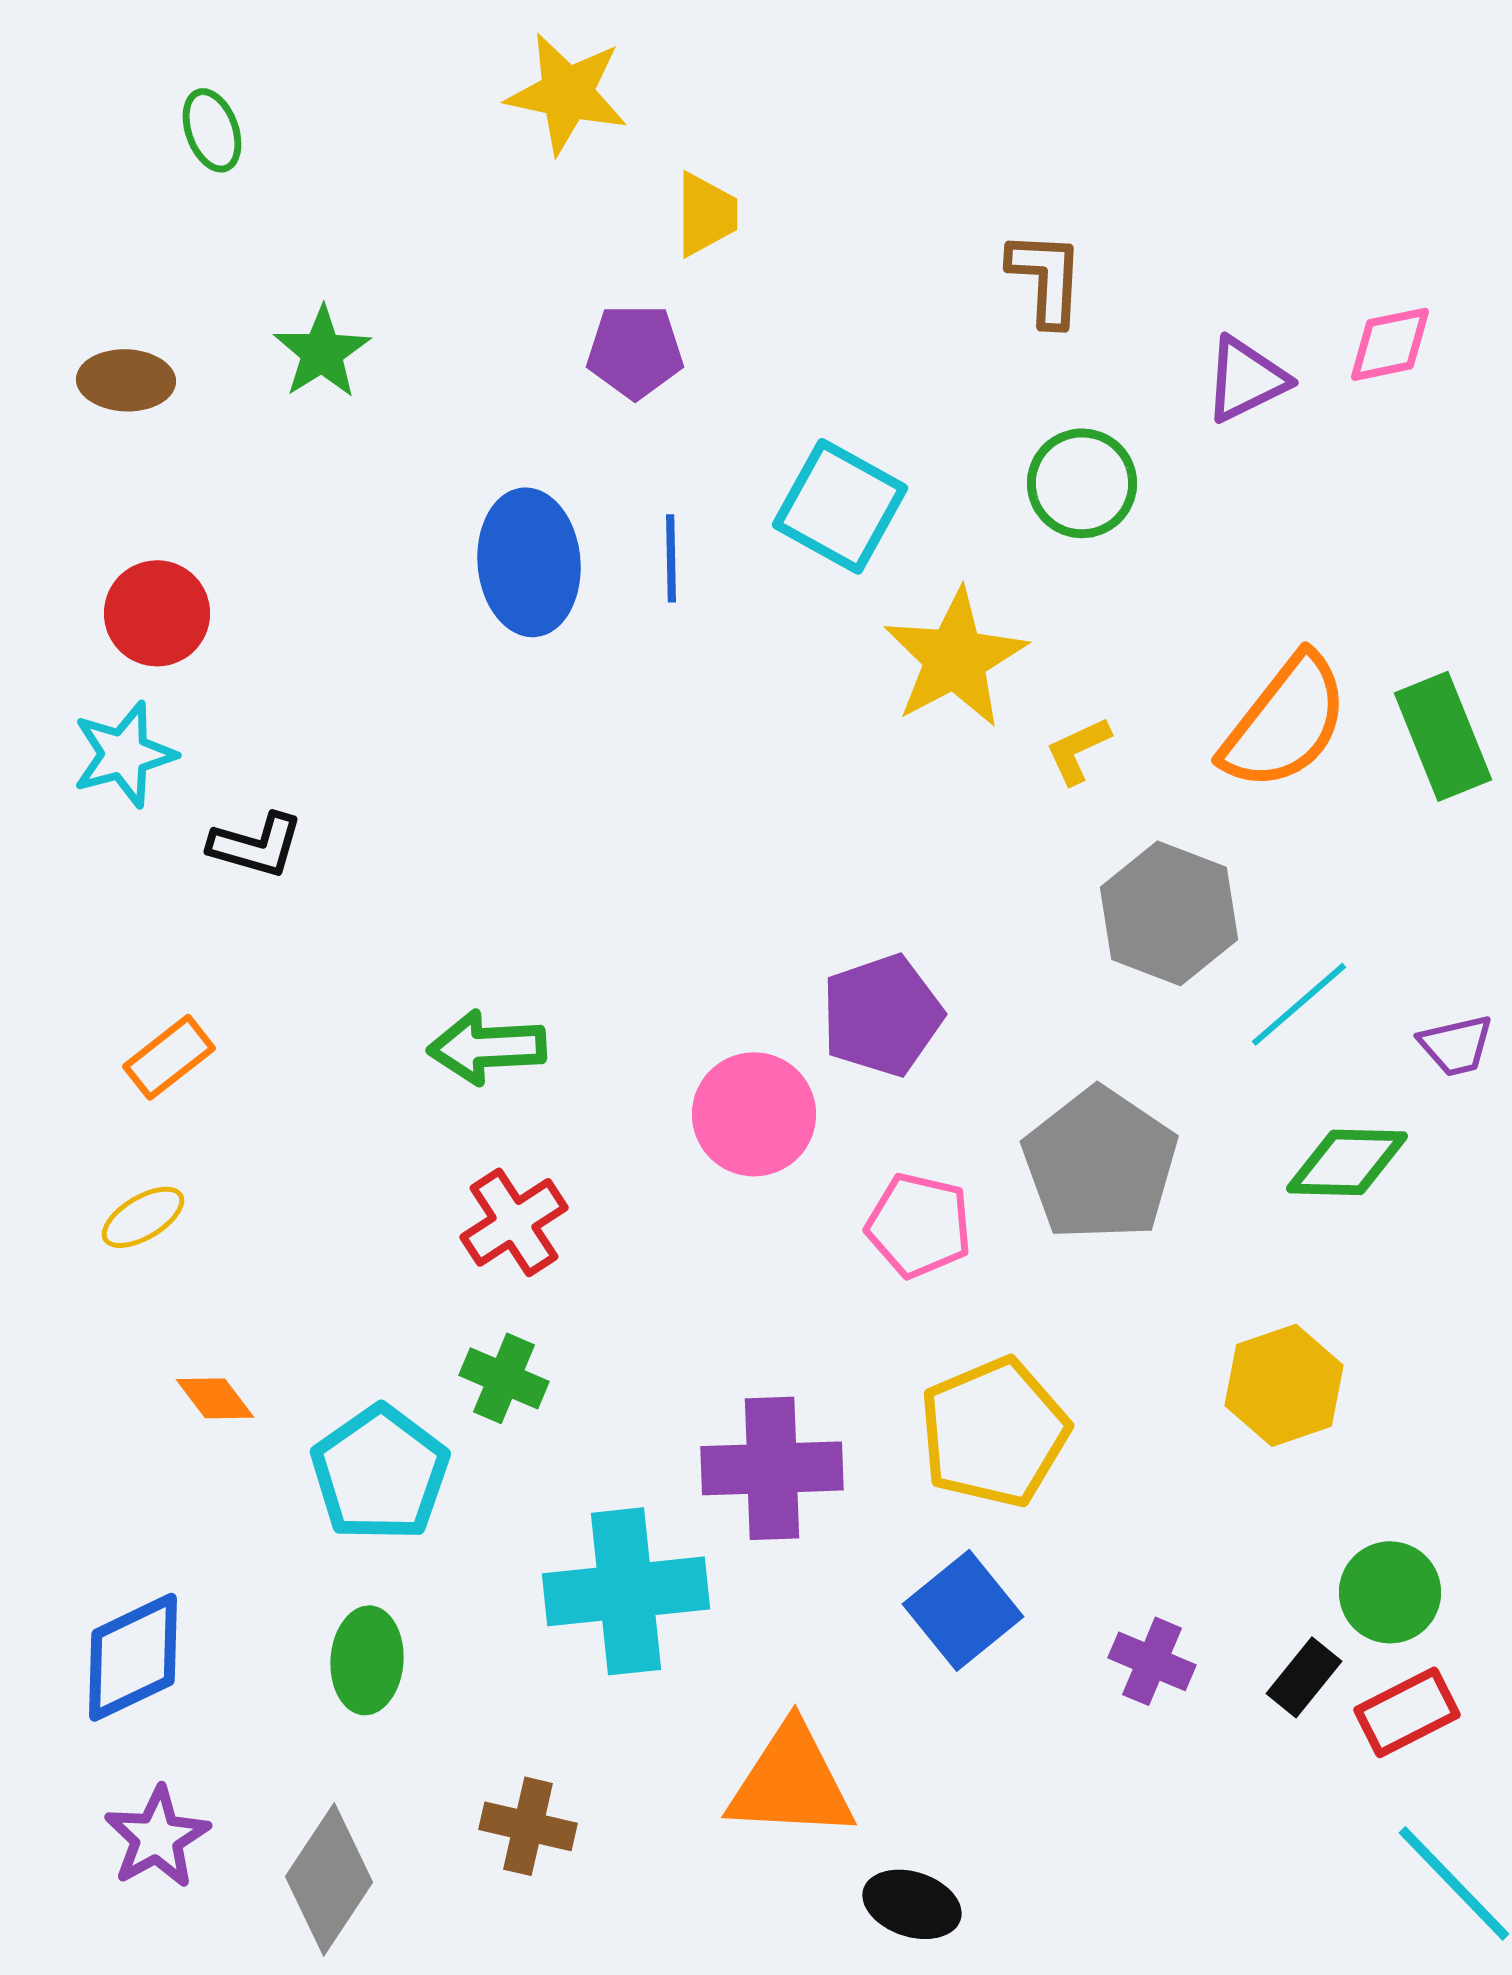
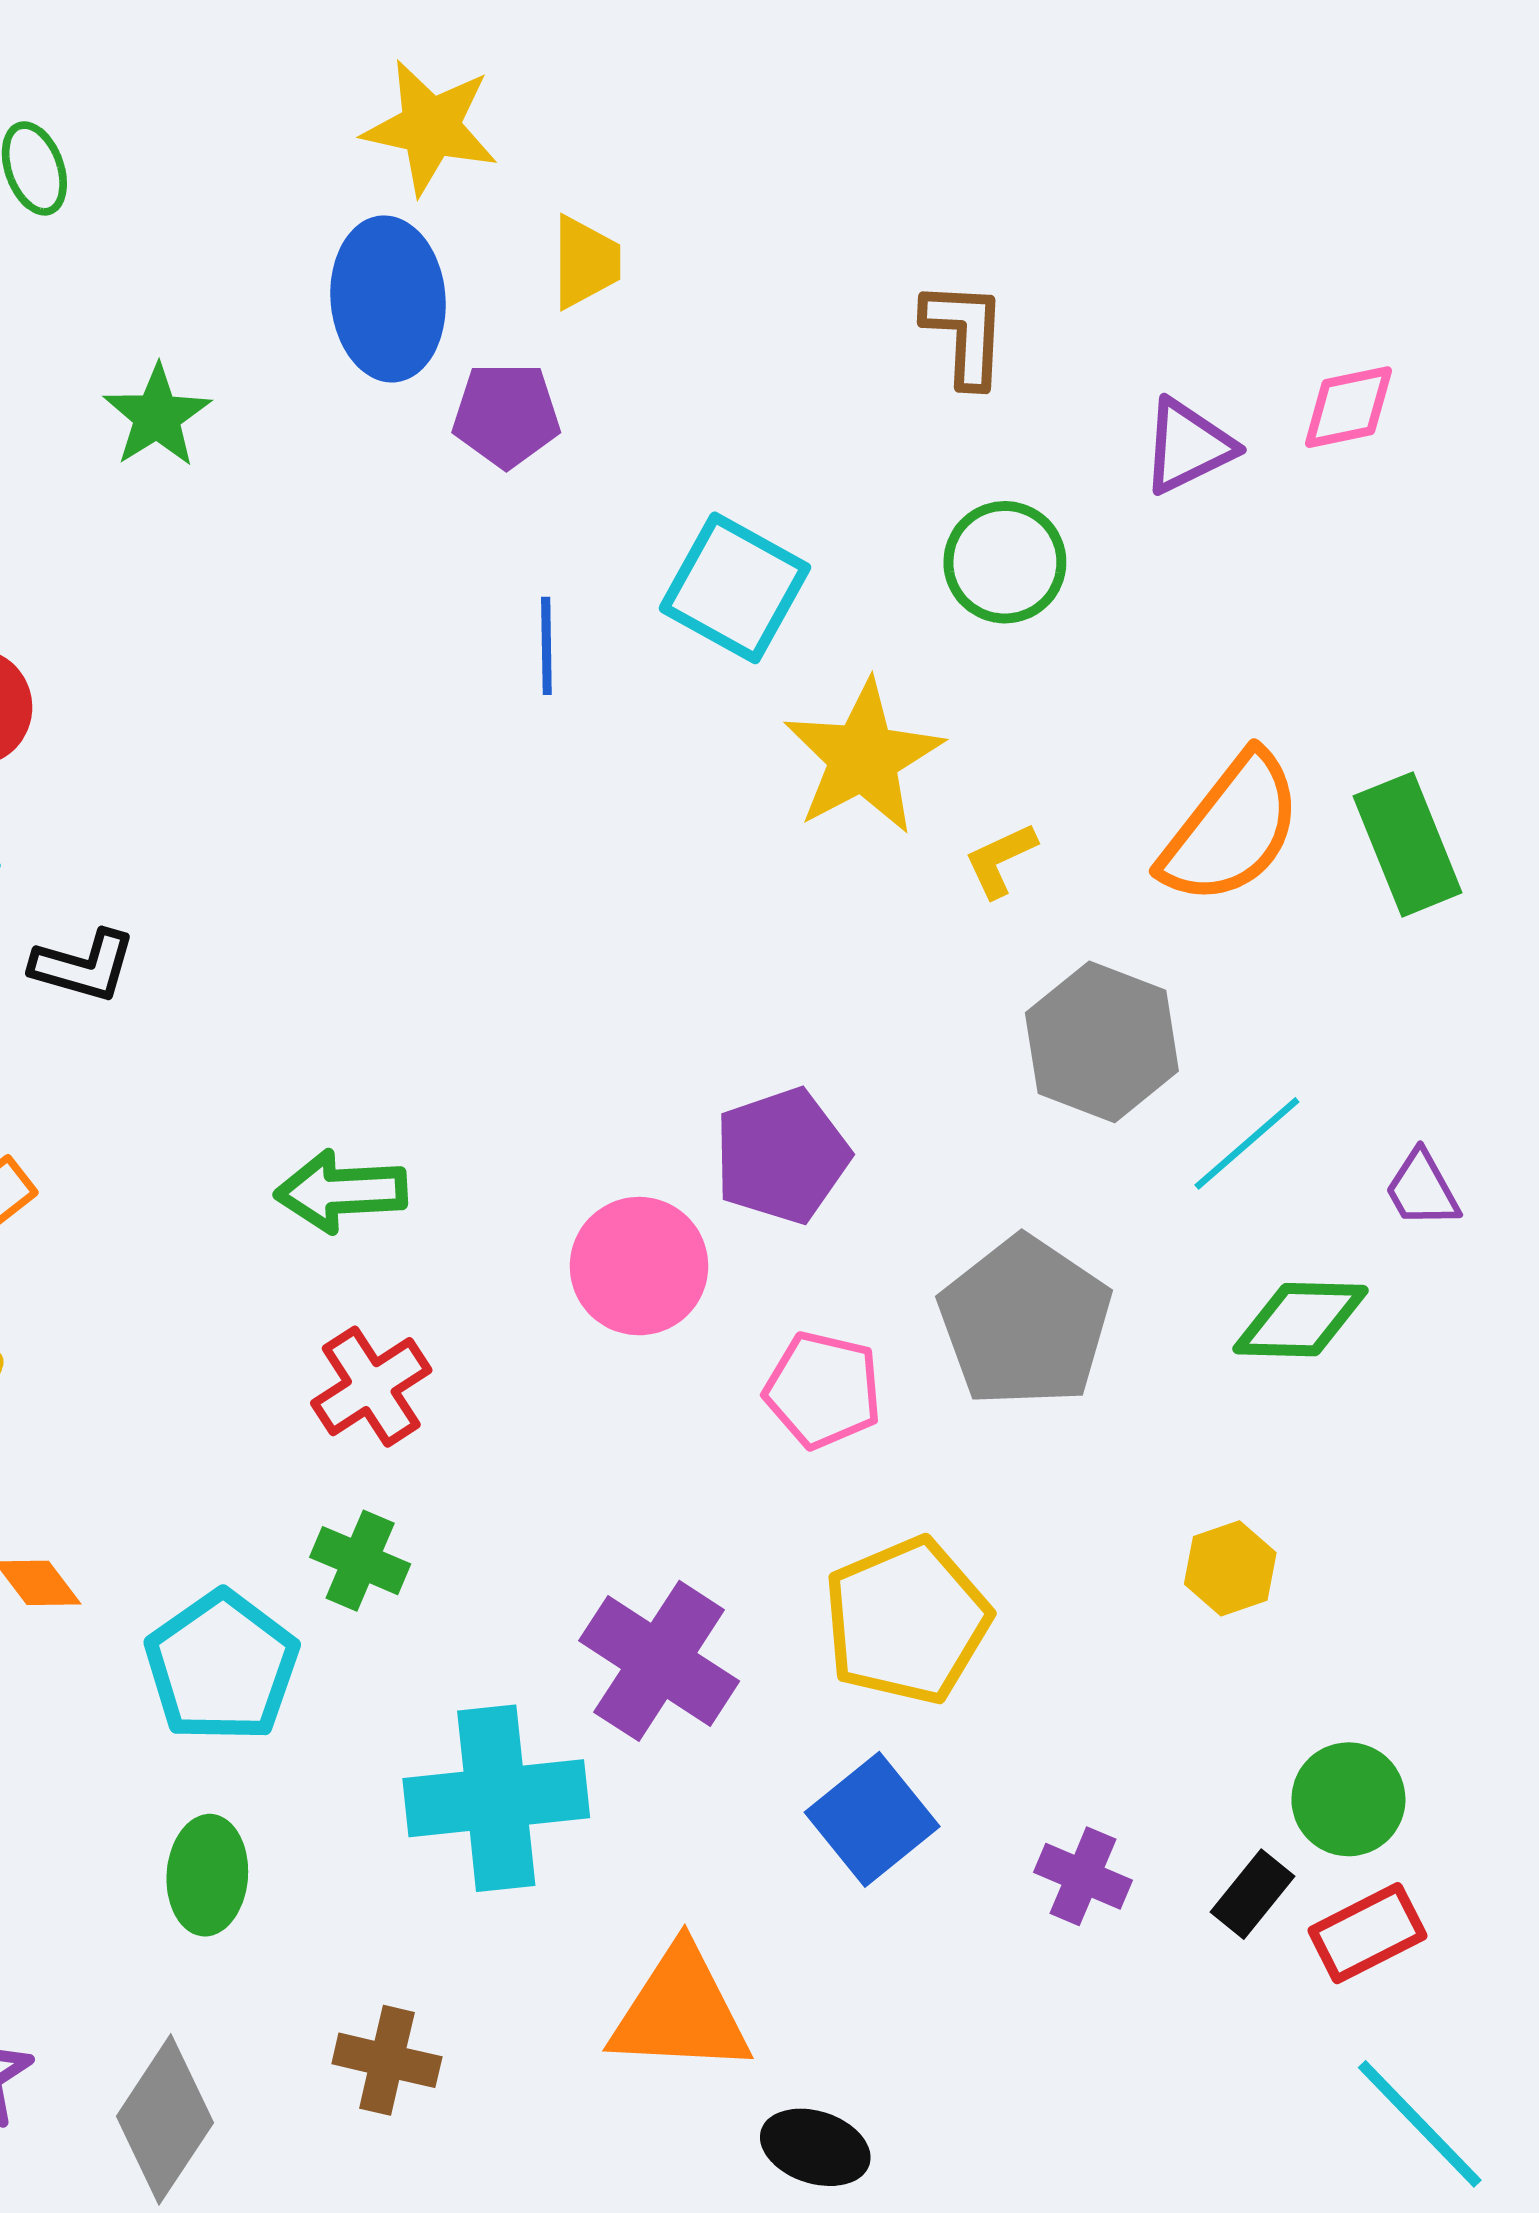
blue ellipse: (529, 562) -> (388, 299), moved
purple trapezoid: (1456, 1045) -> (1422, 1189), turned 74
yellow hexagon: (1284, 1385) -> (1230, 1568), size x0.7
purple cross: (772, 1468) -> (659, 1661), turned 35

